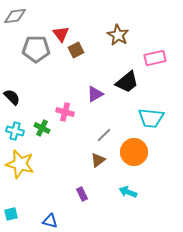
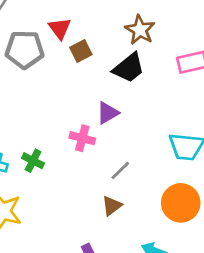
black trapezoid: (127, 82) -> (129, 68), moved
pink cross: (65, 112) -> (82, 138), moved
orange circle: (134, 152) -> (181, 203), moved

